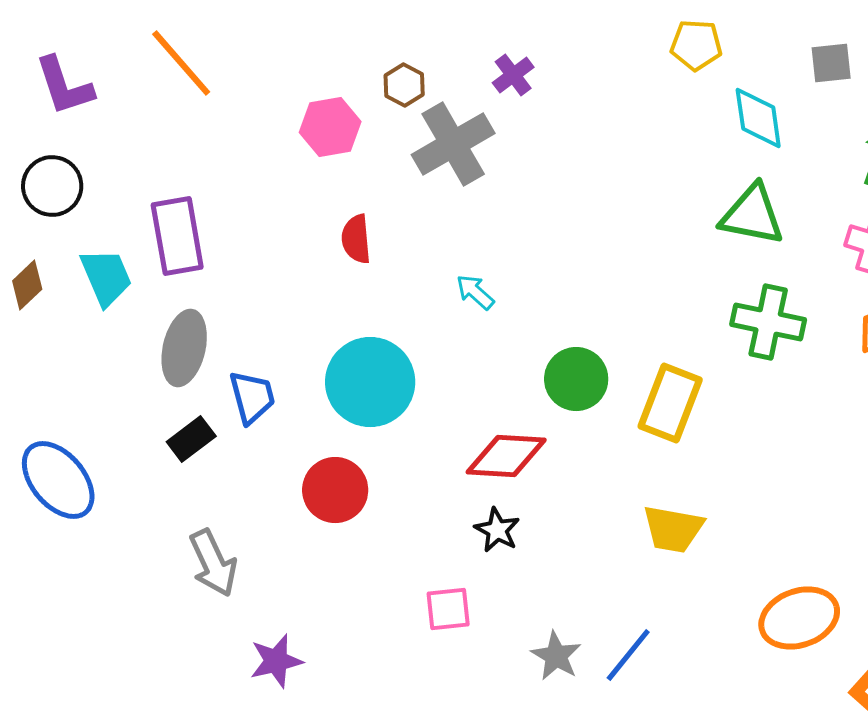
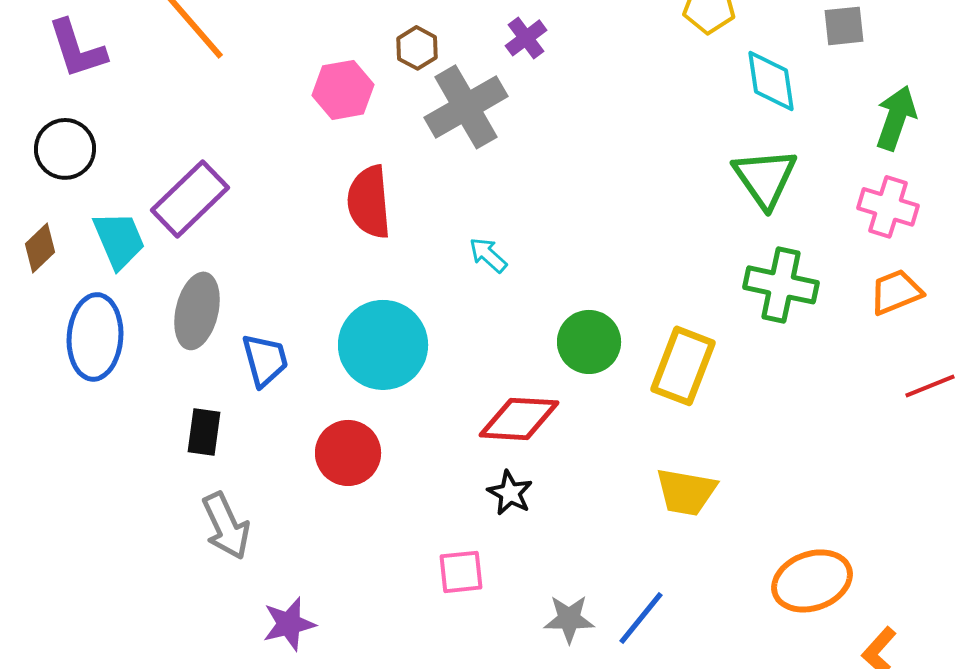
green triangle: (752, 215) -> (765, 178), turned 44
purple rectangle: (177, 236) -> (190, 199), turned 56
red semicircle: (356, 239) -> (369, 202), size x1.5
black rectangle: (191, 439) -> (204, 432), moved, turned -45
blue ellipse: (58, 480) -> (95, 337), moved, turned 44
gray star: (556, 656) -> (569, 619), turned -30

